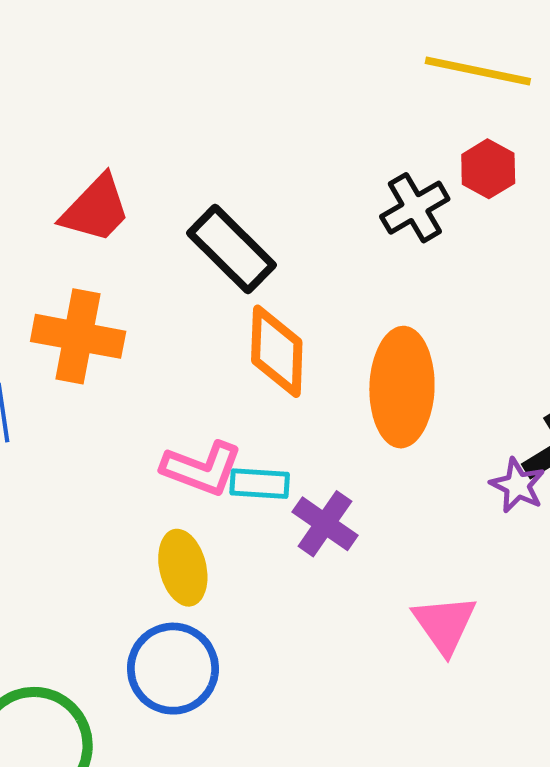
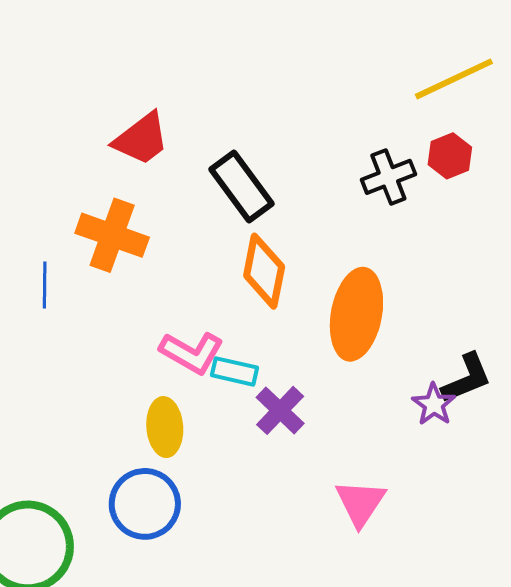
yellow line: (478, 71) -> (454, 79), turned -46

